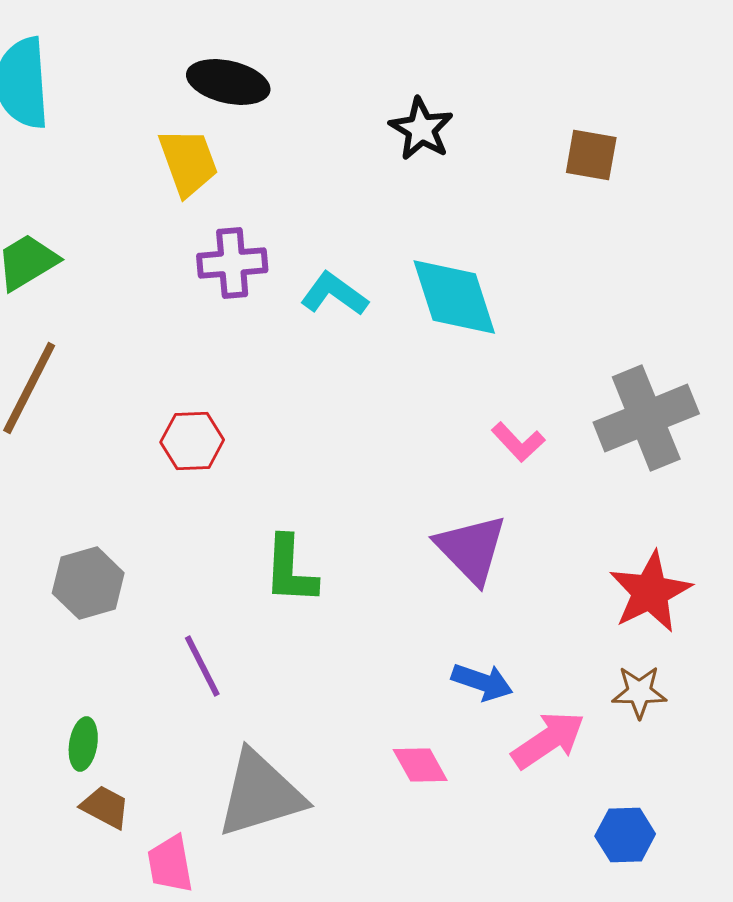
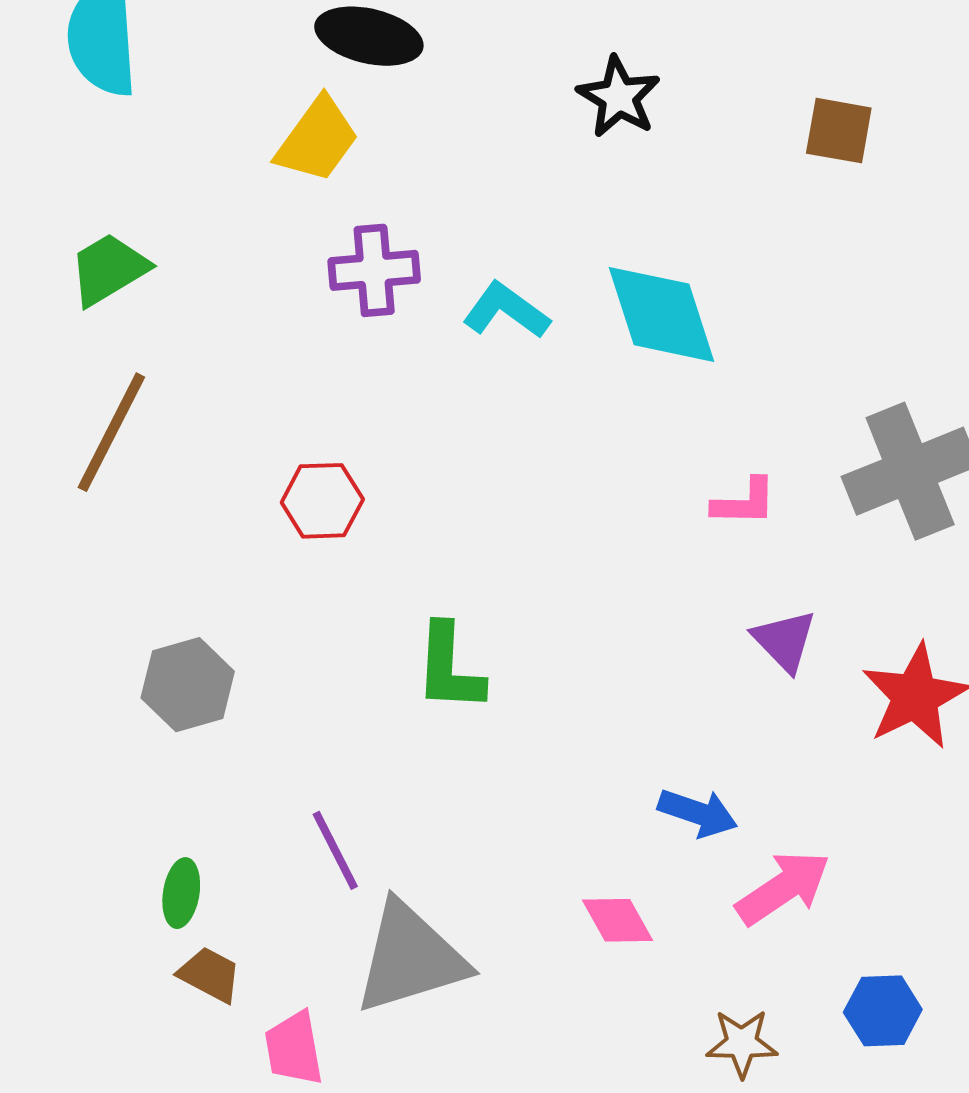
yellow trapezoid: (188, 162) -> (317, 140), turned 56
pink L-shape: (518, 442) -> (744, 502), turned -46
purple triangle: (471, 549) -> (784, 641), moved, size x0.7
purple line: (202, 666) -> (335, 850), moved
brown star: (639, 692) -> (742, 1043), moved

